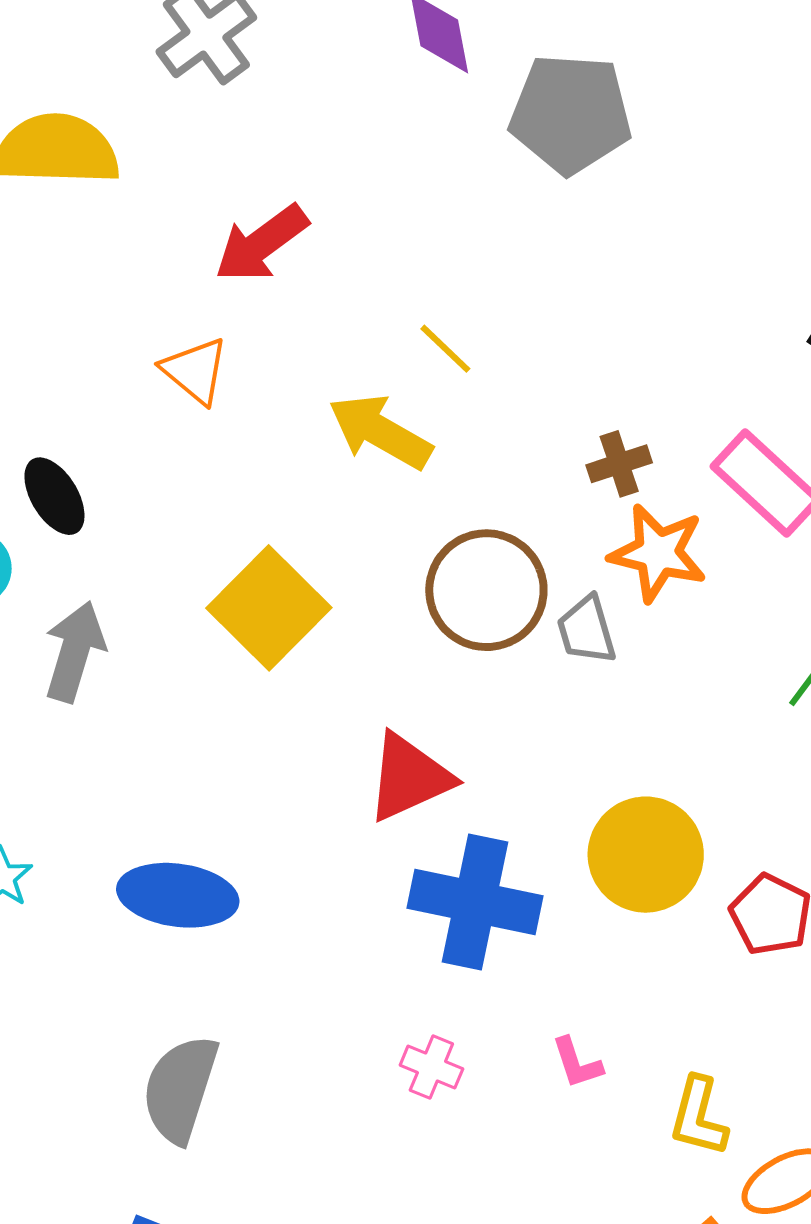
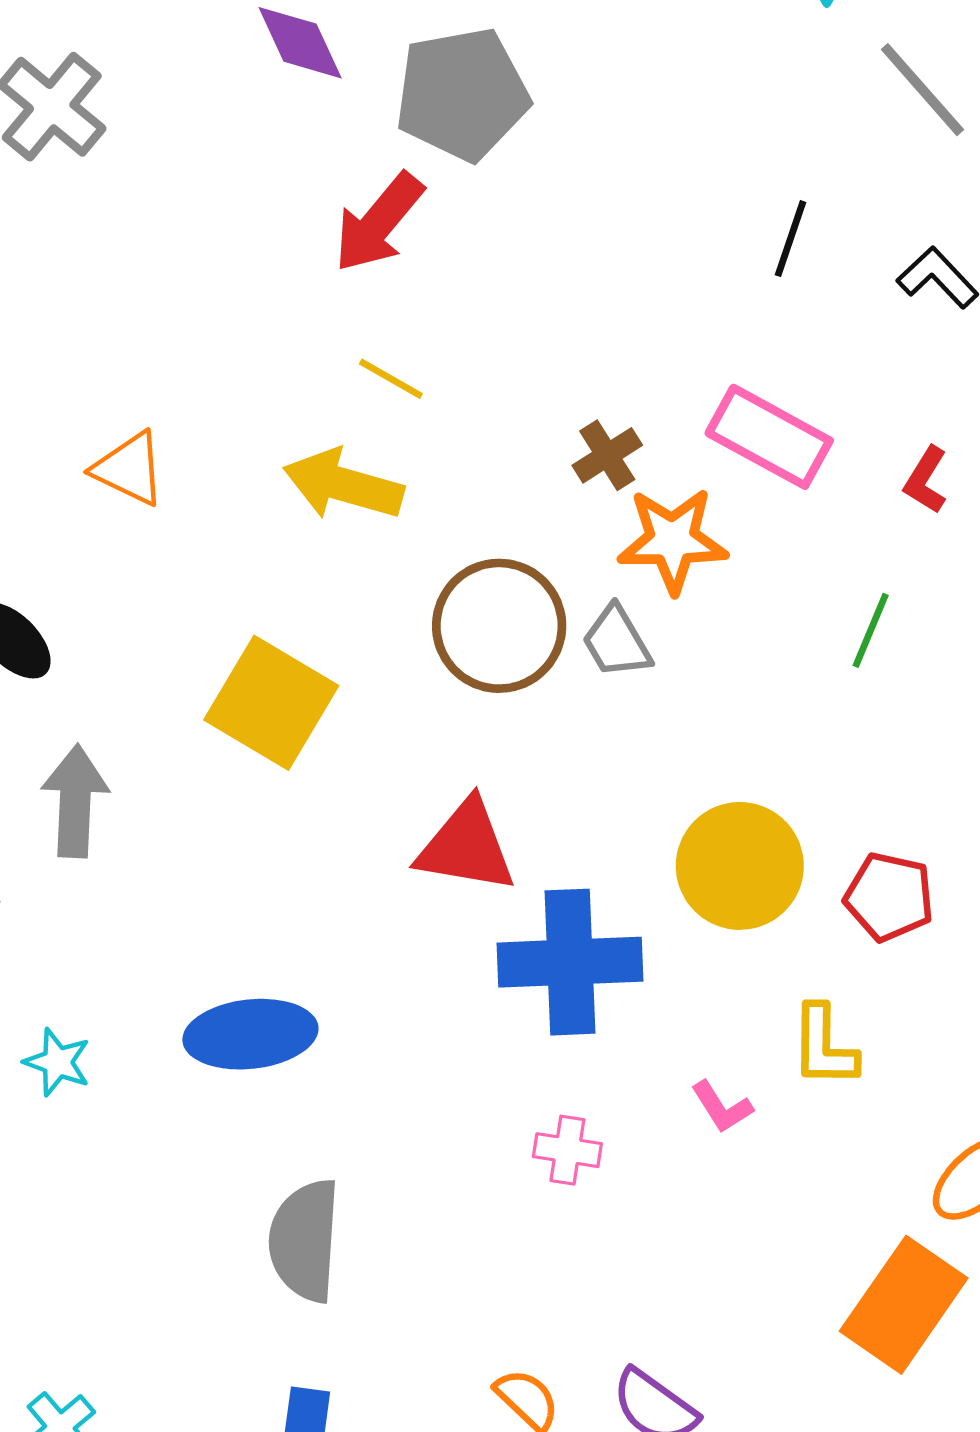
red arrow: (261, 244) -> (379, 223), moved
red triangle: (409, 777) -> (466, 847), turned 48
yellow L-shape: (699, 1117) -> (824, 1046), moved

